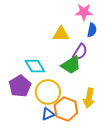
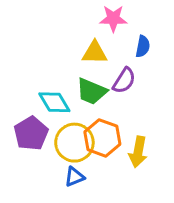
pink star: (84, 12) -> (113, 18), moved
green trapezoid: (71, 65) -> (92, 91), moved, turned 55
orange hexagon: (66, 109) -> (102, 138), moved

